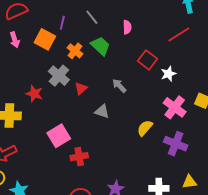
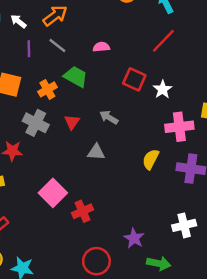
purple line: (62, 23) -> (29, 49), moved
pink semicircle: (127, 27) -> (101, 47), turned -80
orange cross: (75, 51) -> (47, 89), turned 35
red triangle: (81, 88) -> (72, 122), moved
pink cross: (175, 107) -> (179, 127), turned -30

